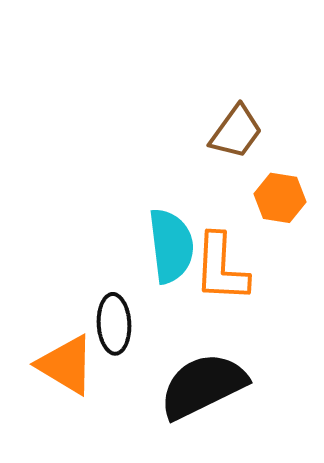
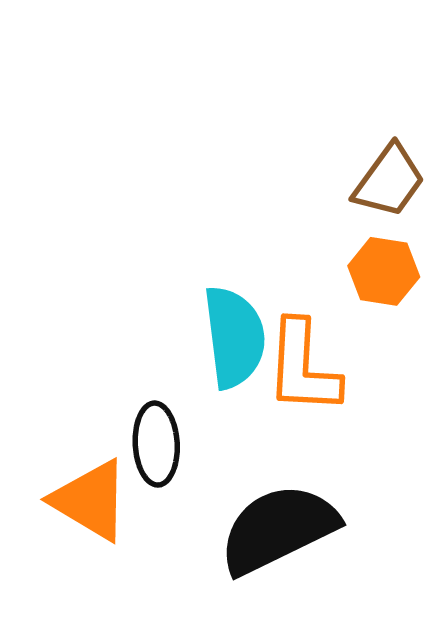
brown trapezoid: (236, 132) -> (389, 181), moved

